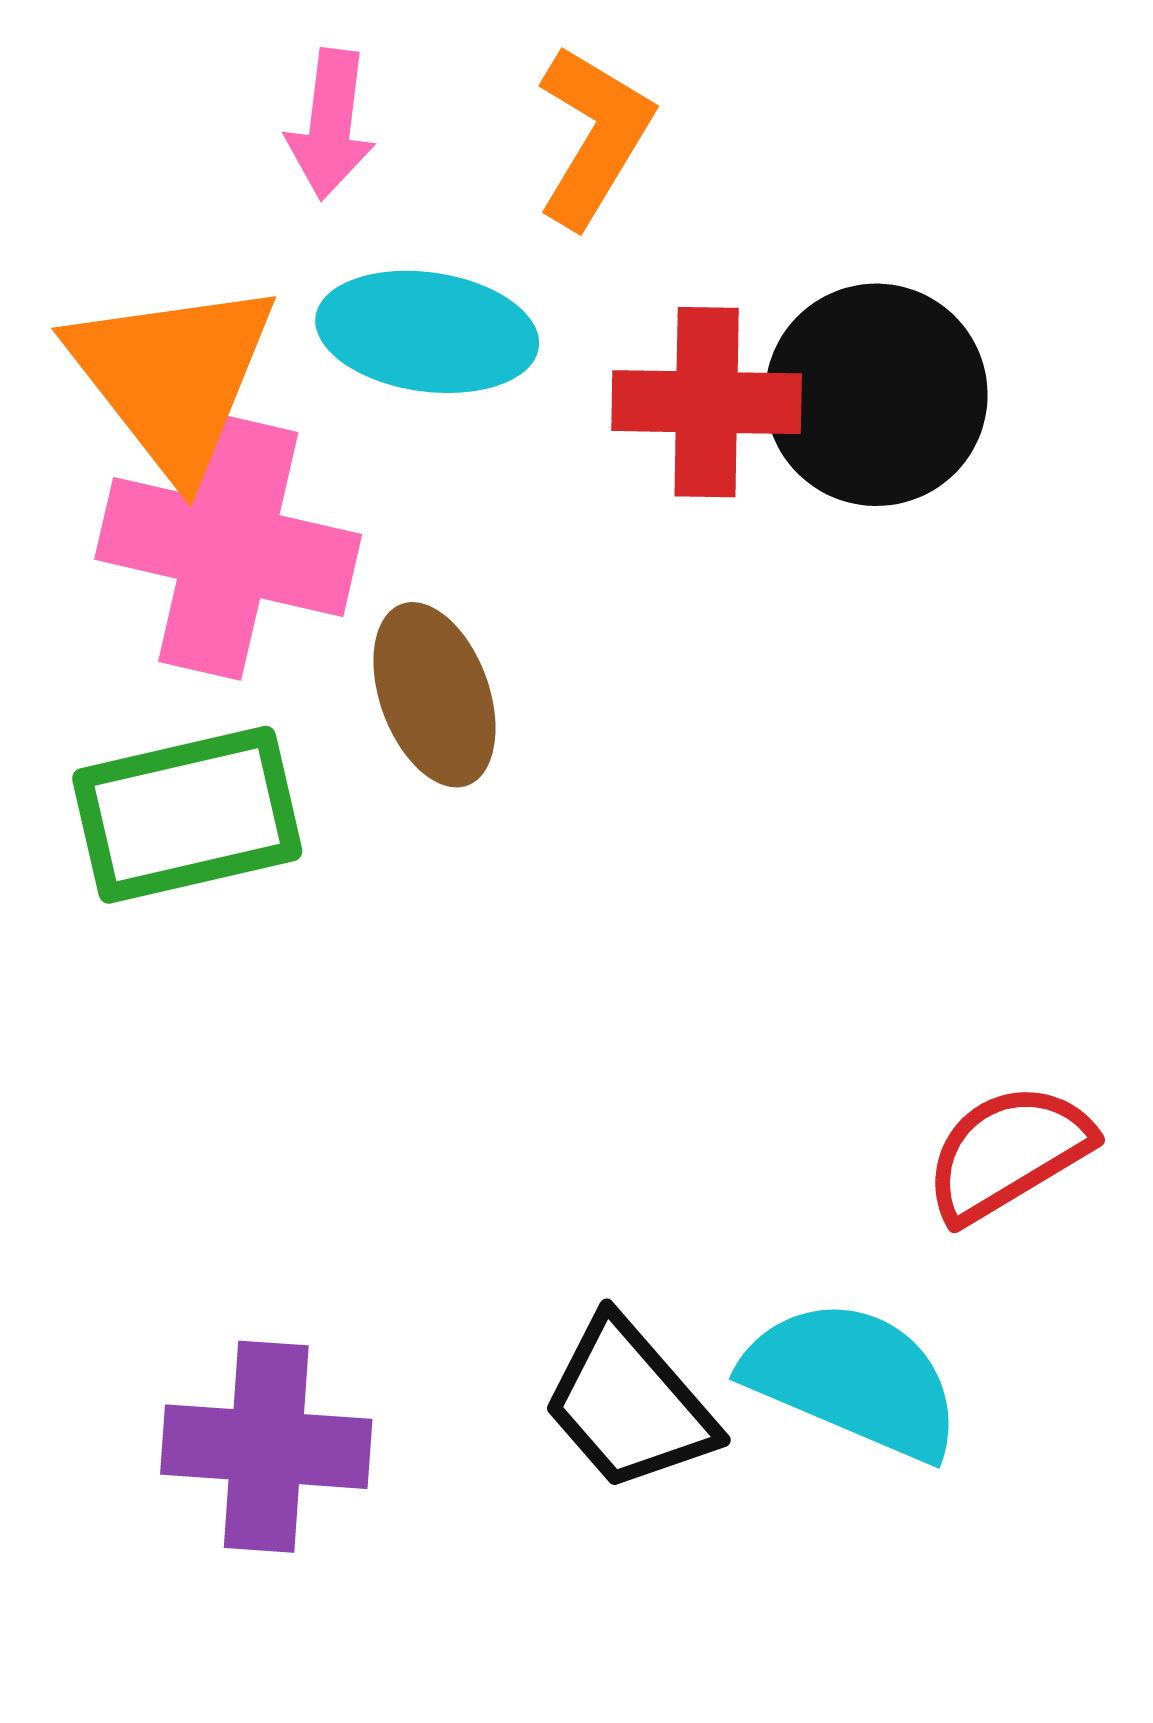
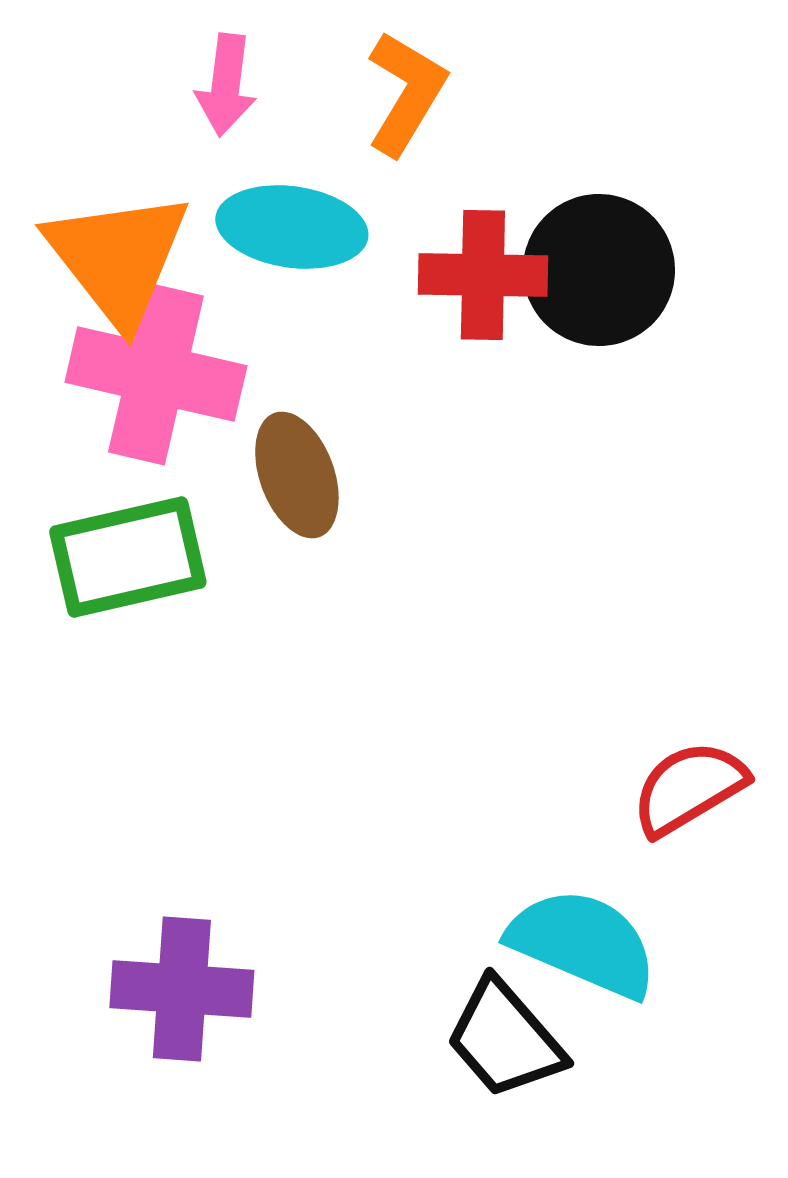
black trapezoid: (629, 1404) -> (505, 1039), moved

